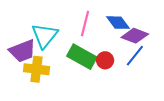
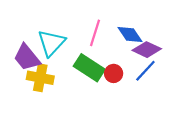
purple trapezoid: (22, 51) -> (27, 57), turned 68

